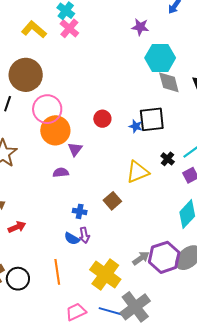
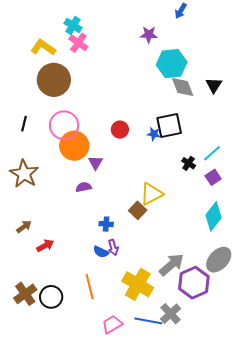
brown circle: (26, 75) -> (54, 80), moved
yellow triangle: (138, 172) -> (151, 194), moved
purple hexagon: (164, 257) -> (194, 283), moved
gray arrow: (141, 258) -> (172, 265), size x1.5
gray cross: (135, 307) -> (171, 314), size x0.7

